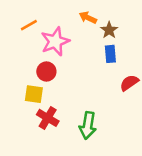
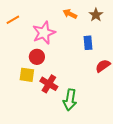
orange line: (29, 25) -> (13, 20), moved
brown star: (109, 30) -> (96, 15), moved
red cross: (48, 118) -> (49, 84), moved

